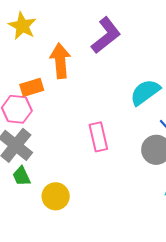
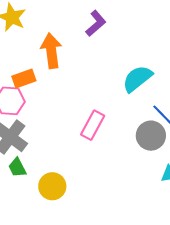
purple L-shape: (106, 35) -> (96, 23), size x0.7
pink rectangle: (98, 137) -> (93, 125), turned 44

